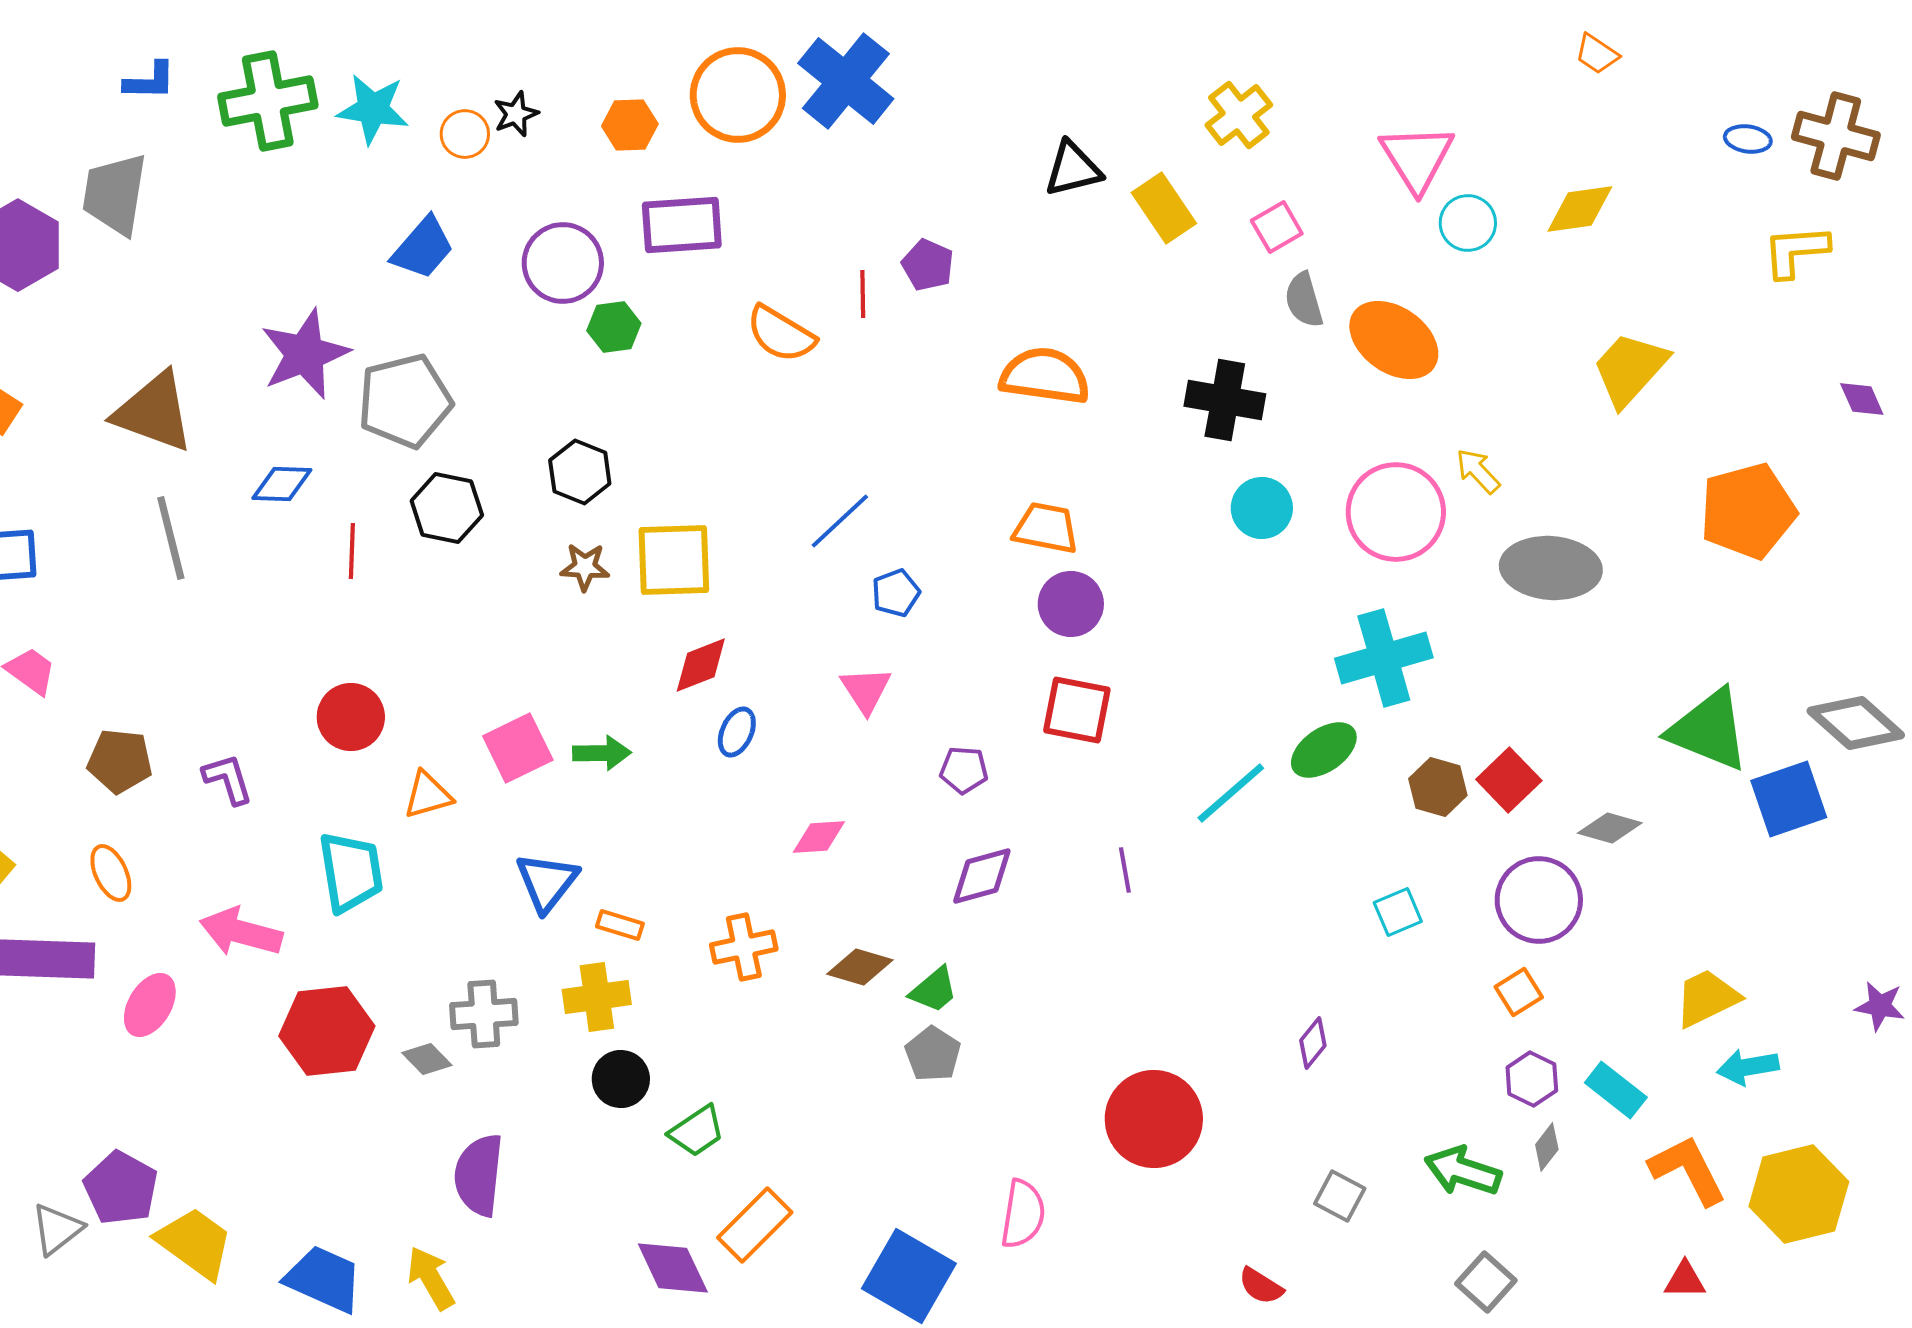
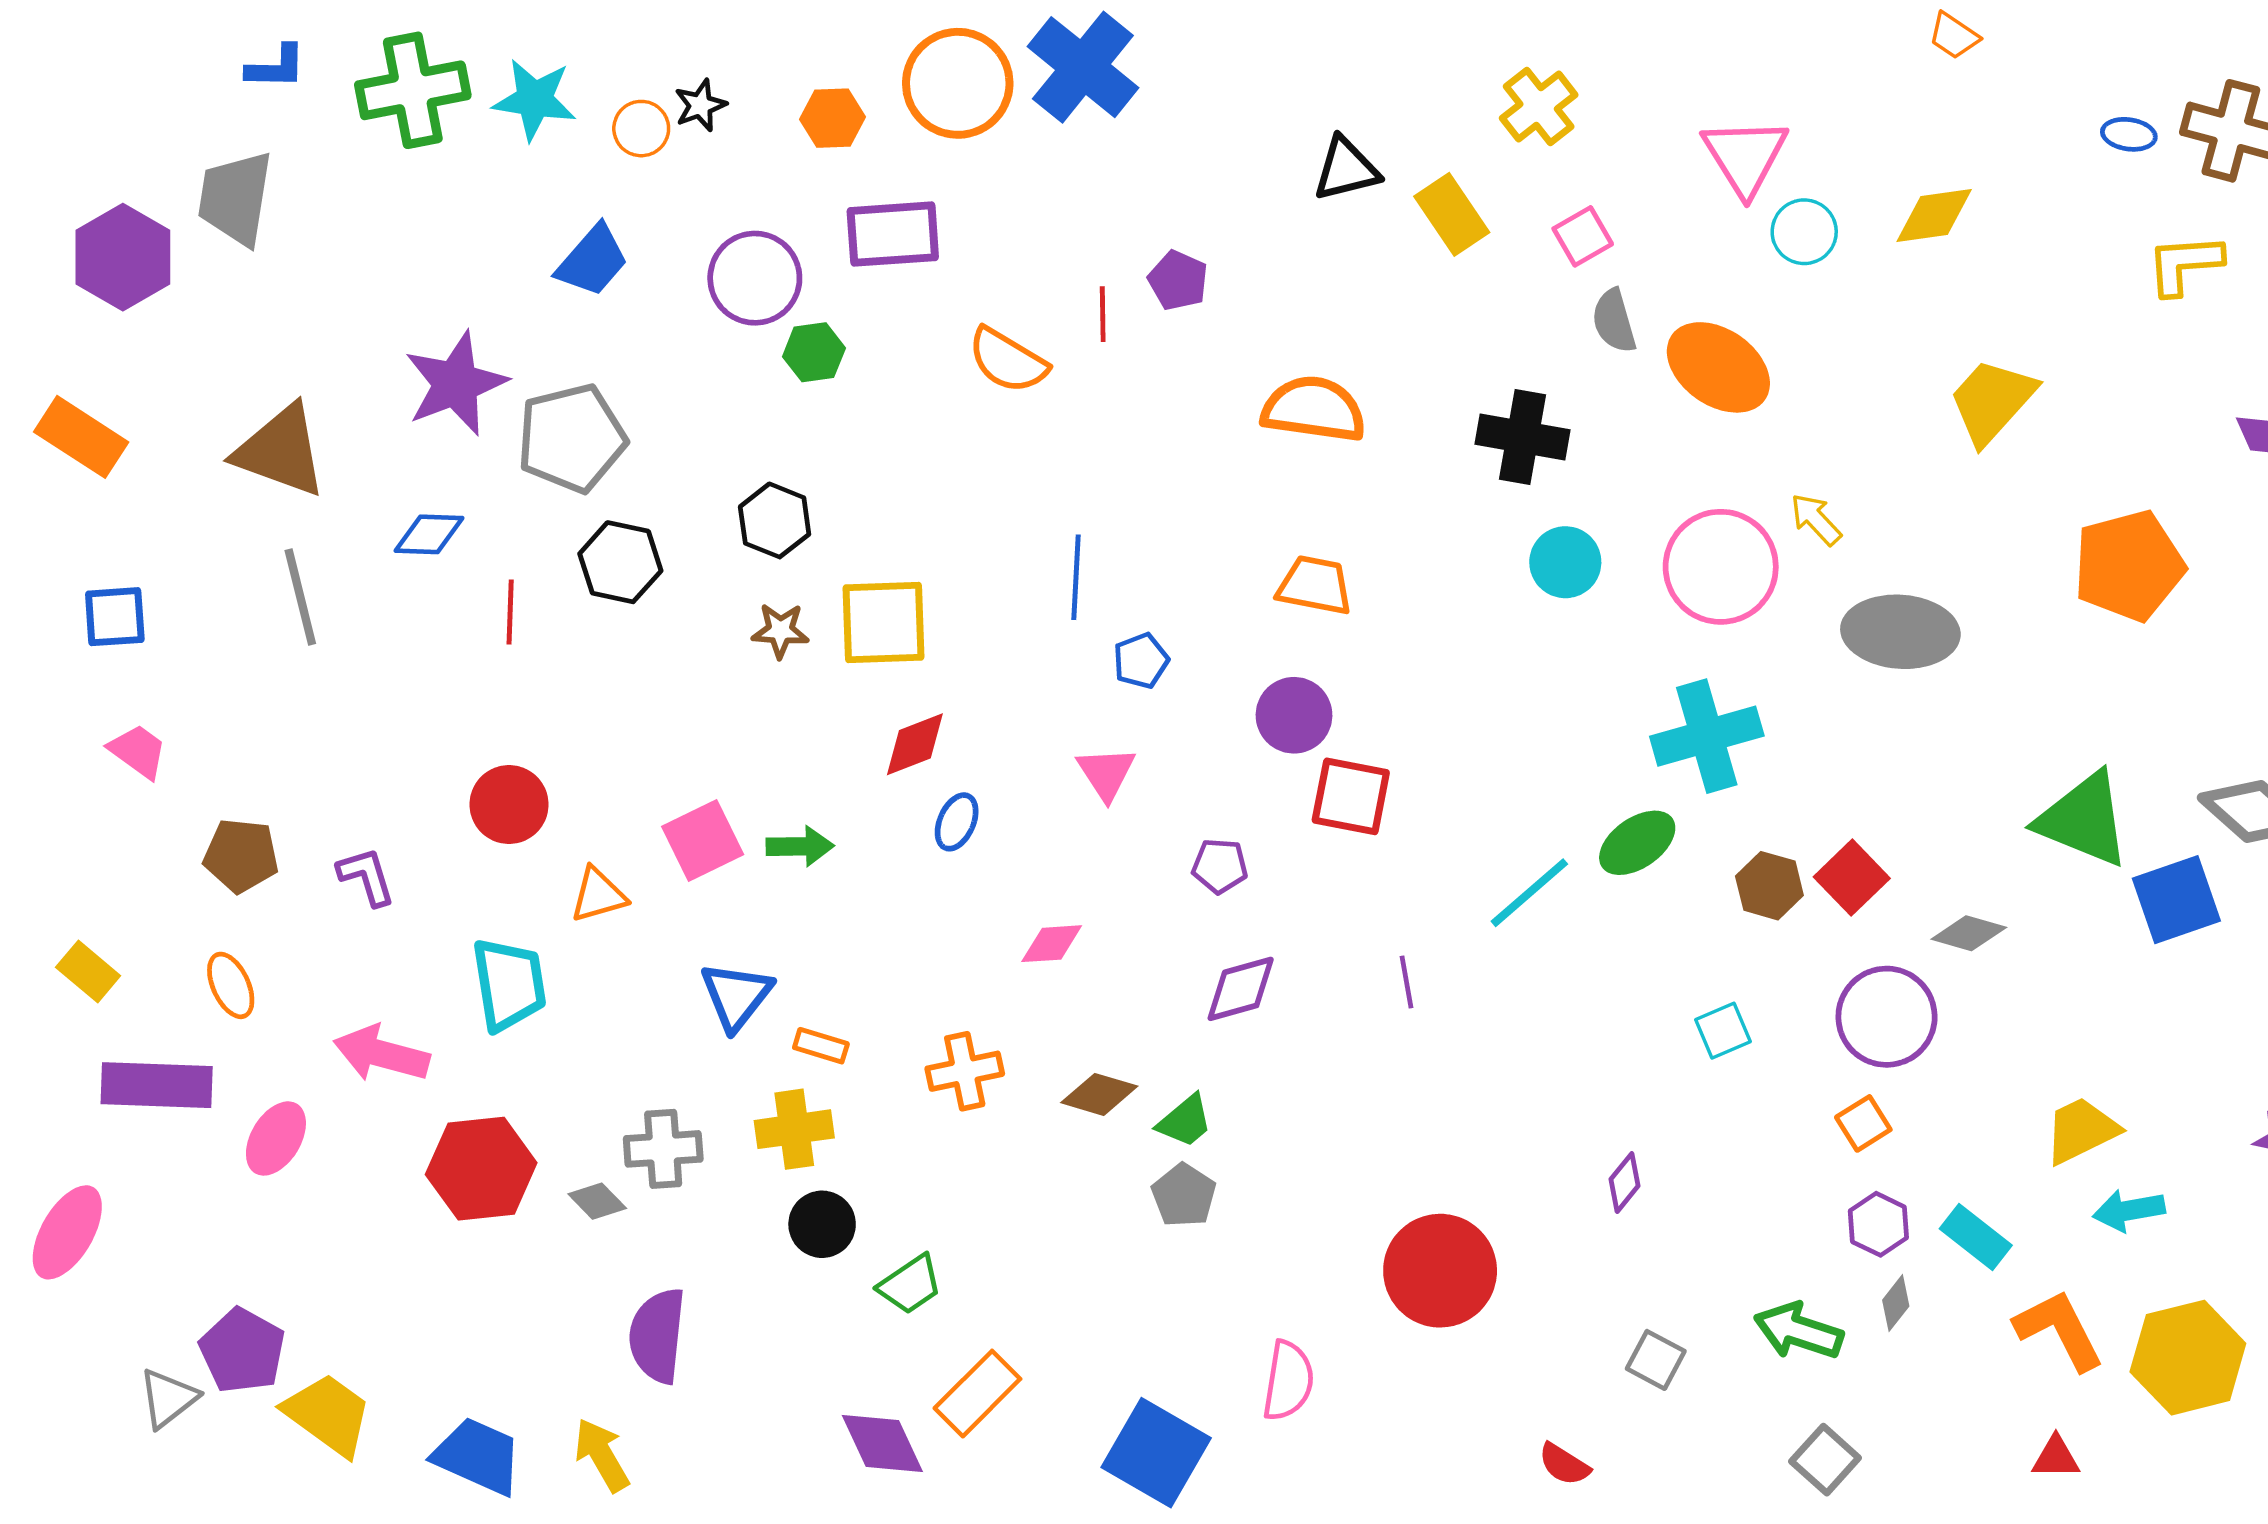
blue line: (840, 521) -> (1076, 577), turned -44
purple circle: (1071, 604) -> (1294, 715), moved

